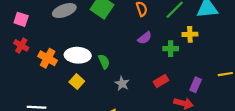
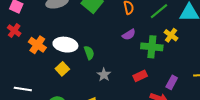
yellow cross: (190, 34) -> (171, 35), turned 32
green cross: (171, 49) -> (152, 47), size x1.5

